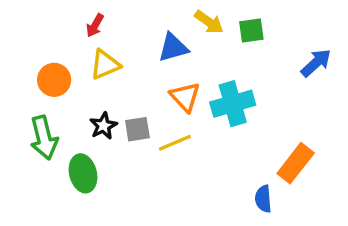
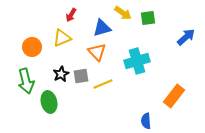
red arrow: (95, 25) -> (71, 15), moved
orange triangle: (185, 97) -> (97, 52), moved
blue semicircle: (263, 199) -> (146, 121), moved

